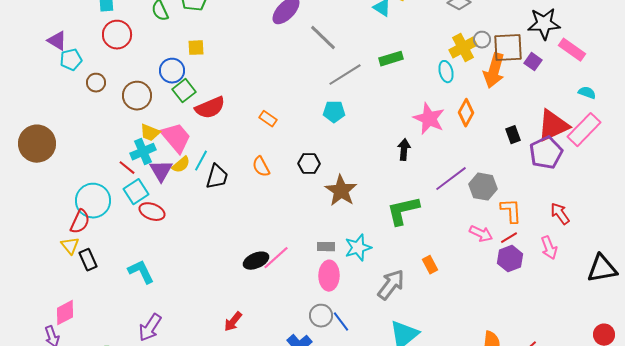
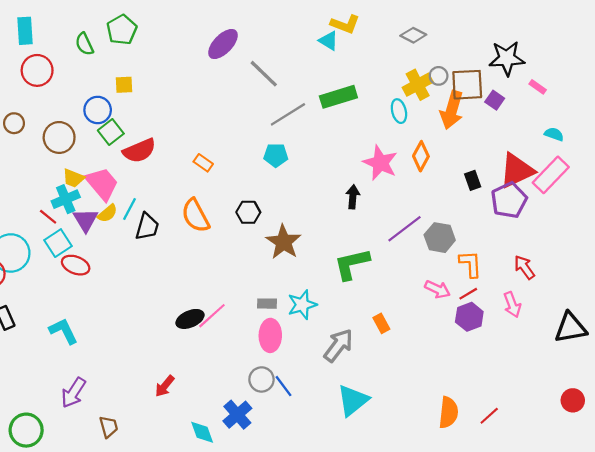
pink rectangle: (572, 50) -> (538, 87), size x0.6
green rectangle: (391, 59) -> (338, 97), size x1.4
orange semicircle: (261, 167) -> (195, 216), size x1.5

